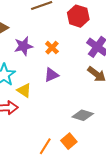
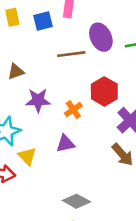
red hexagon: (78, 16) -> (104, 91), moved
gray diamond: (83, 115) -> (76, 201), moved

